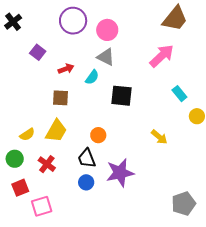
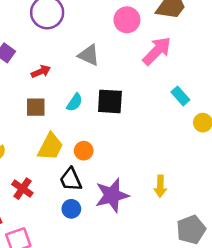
pink circle: (107, 30) -> (127, 20), moved
cyan semicircle: (92, 77) -> (75, 102), moved
yellow trapezoid: (56, 131) -> (50, 147), moved
yellow arrow: (159, 137) -> (160, 186), moved, turned 54

